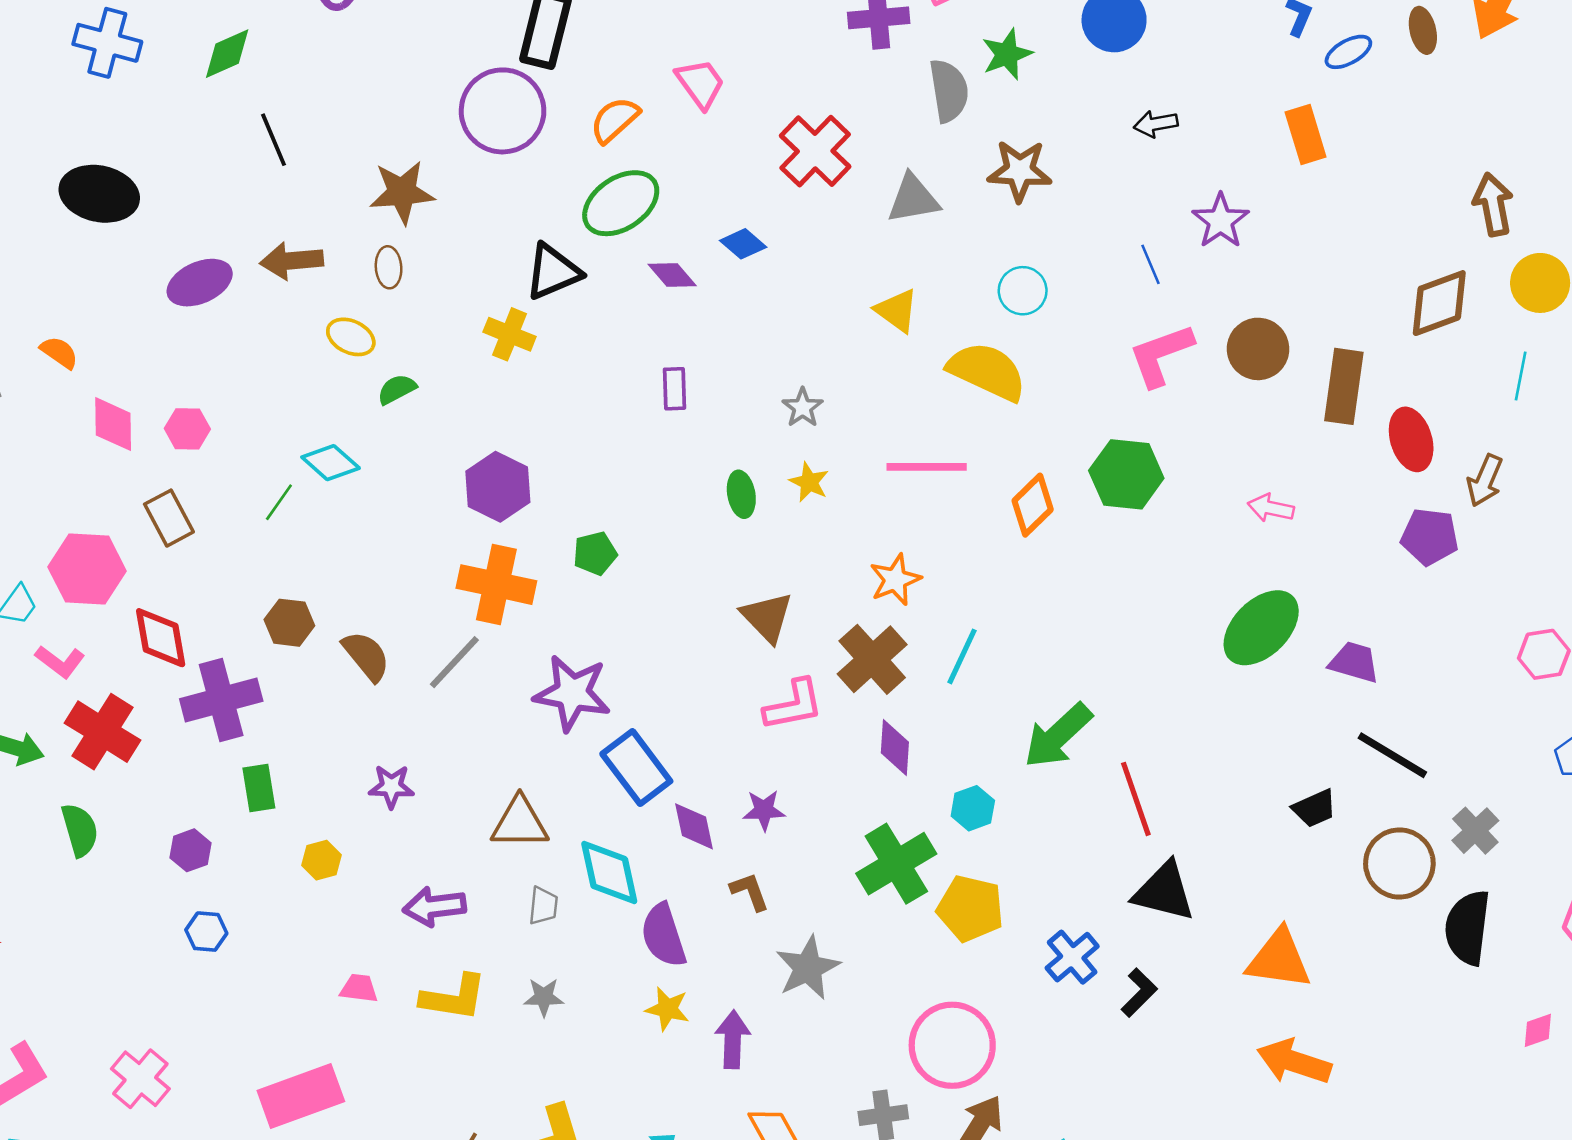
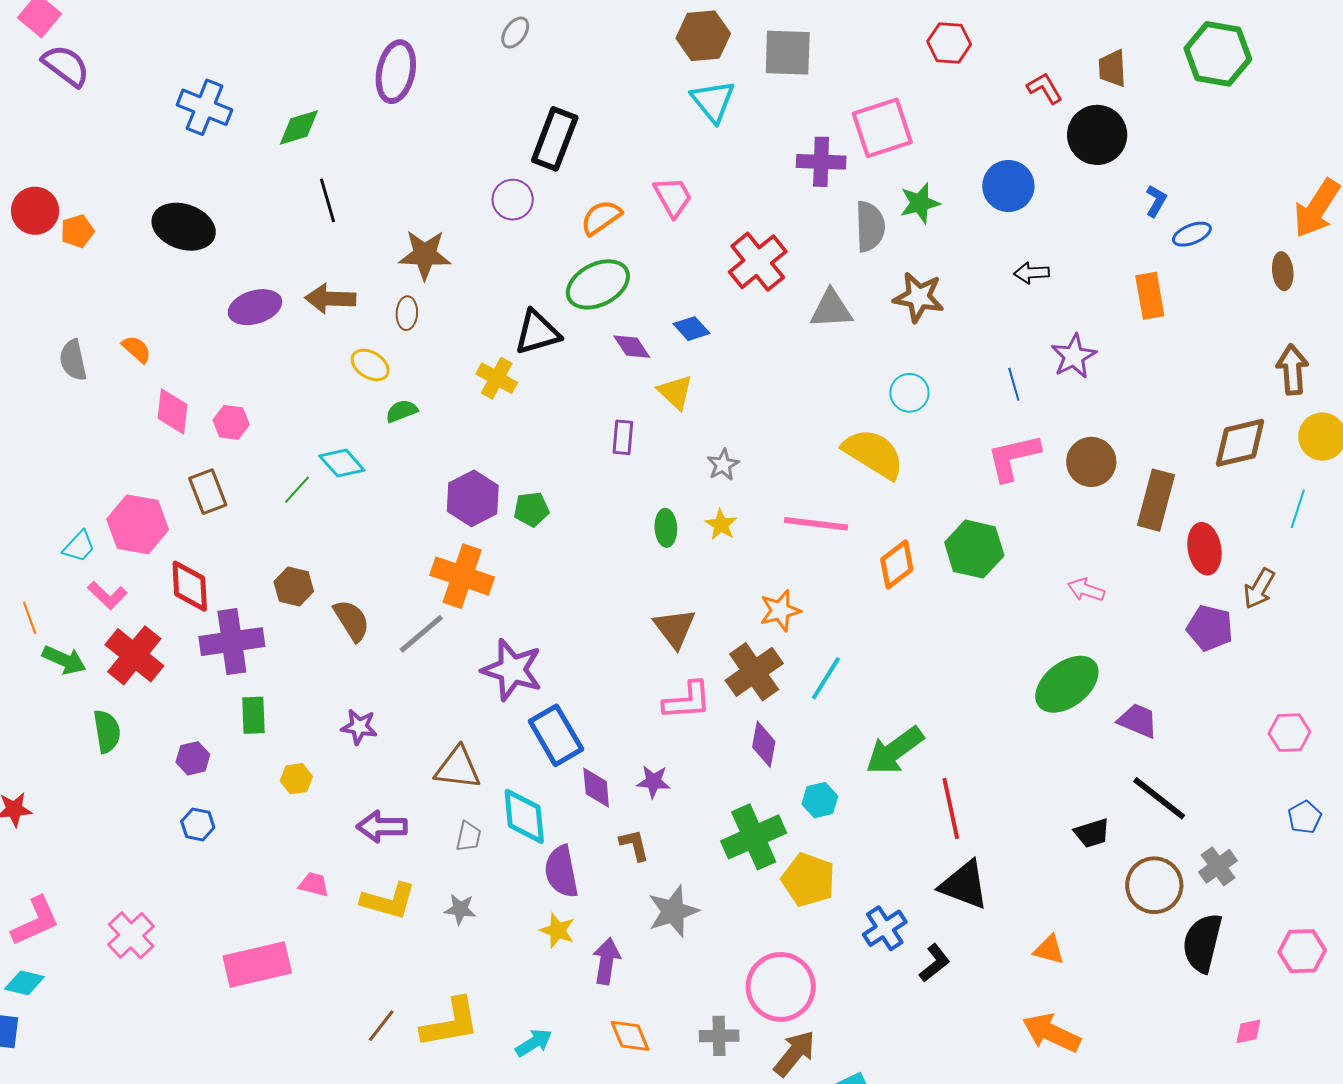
brown ellipse: (1423, 30) -> (1283, 271), moved
purple circle: (503, 111) -> (513, 200), size x0.6
yellow triangle: (897, 310) -> (675, 392), moved
green pentagon: (595, 553) -> (531, 509), moved
orange triangle: (1279, 959) -> (1049, 950), size x0.6

